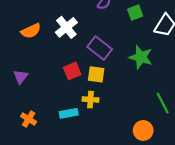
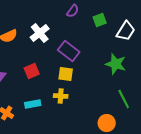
green star: (141, 57) -> (116, 64), moved
red square: (72, 71) -> (32, 71), moved
cyan rectangle: (69, 113) -> (33, 104), moved

